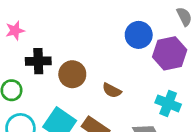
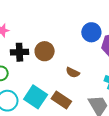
brown circle: (72, 74) -> (45, 51), moved

